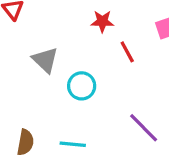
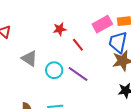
purple line: (144, 128) -> (78, 74), moved

